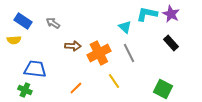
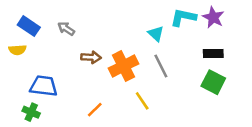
black rectangle: (171, 43) -> (213, 54), turned -49
green square: (163, 89) -> (213, 82), moved

